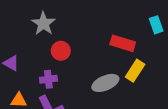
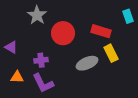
red circle: (61, 51) -> (63, 33), moved, size x1.5
yellow rectangle: (135, 71) -> (111, 53), turned -60

